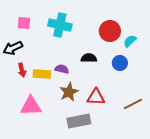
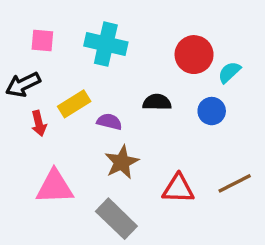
yellow rectangle: (42, 74) -> (74, 104), moved, turned -36
red triangle: (96, 97) -> (178, 189), moved
gray rectangle: (79, 121) -> (116, 219), moved, turned 55

